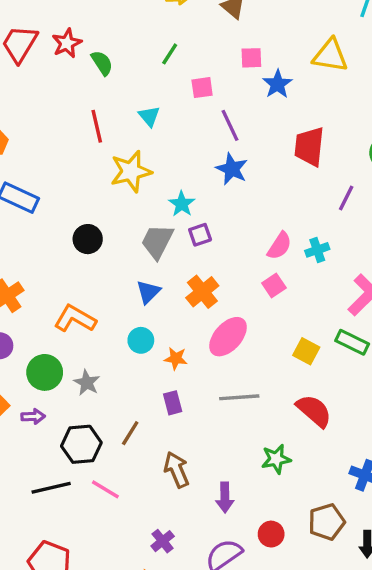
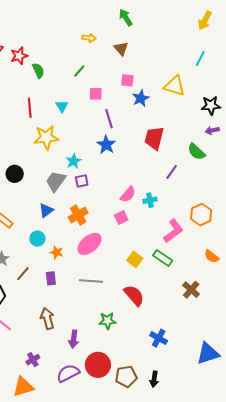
brown line: (130, 433) -> (23, 274), moved
brown pentagon: (327, 522) -> (126, 376), moved
red circle: (271, 534) -> (98, 365), size x1.6

